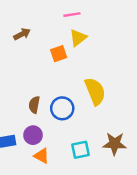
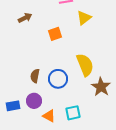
yellow triangle: (78, 38) -> (84, 18), moved
brown star: (115, 144) -> (101, 87), moved, turned 30
orange triangle: (42, 156) -> (49, 116), moved

